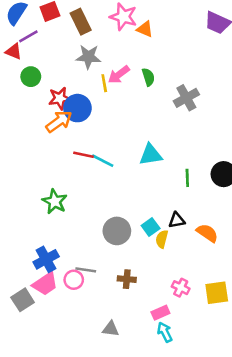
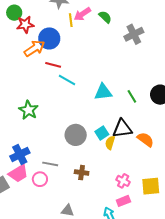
green semicircle: (148, 77) -> (105, 17), turned -32
red star: (60, 98) -> (25, 25), moved
red line: (83, 155) -> (53, 65), moved
cyan triangle: (151, 155) -> (103, 92), moved
green line: (187, 178) -> (132, 96), turned -32
black triangle: (177, 220) -> (122, 129), size x1.5
pink circle: (74, 280) -> (40, 179), moved
pink rectangle: (160, 313) -> (123, 201), moved

